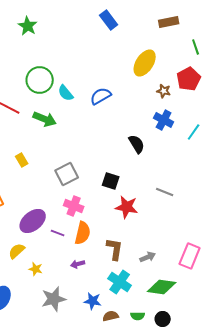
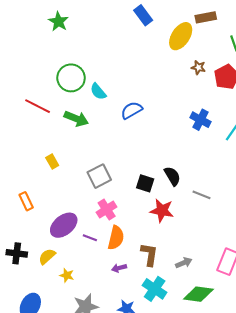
yellow ellipse: (145, 63) -> (181, 36), moved
brown star: (164, 91) -> (198, 67), moved
blue semicircle: (101, 96) -> (132, 110), moved
black semicircle: (137, 144) -> (172, 176), moved
pink cross: (74, 206) -> (107, 210), turned 36
purple arrow: (78, 264) -> (119, 268), moved

